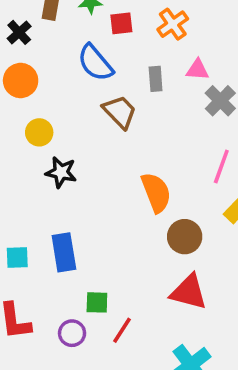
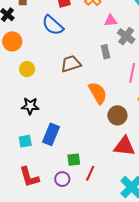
gray rectangle: (156, 79) -> (106, 52), moved
brown trapezoid: (120, 112) -> (71, 64), moved, turned -55
black star: (61, 172) -> (30, 106), moved
blue rectangle: (64, 252) -> (51, 134), turned 40

